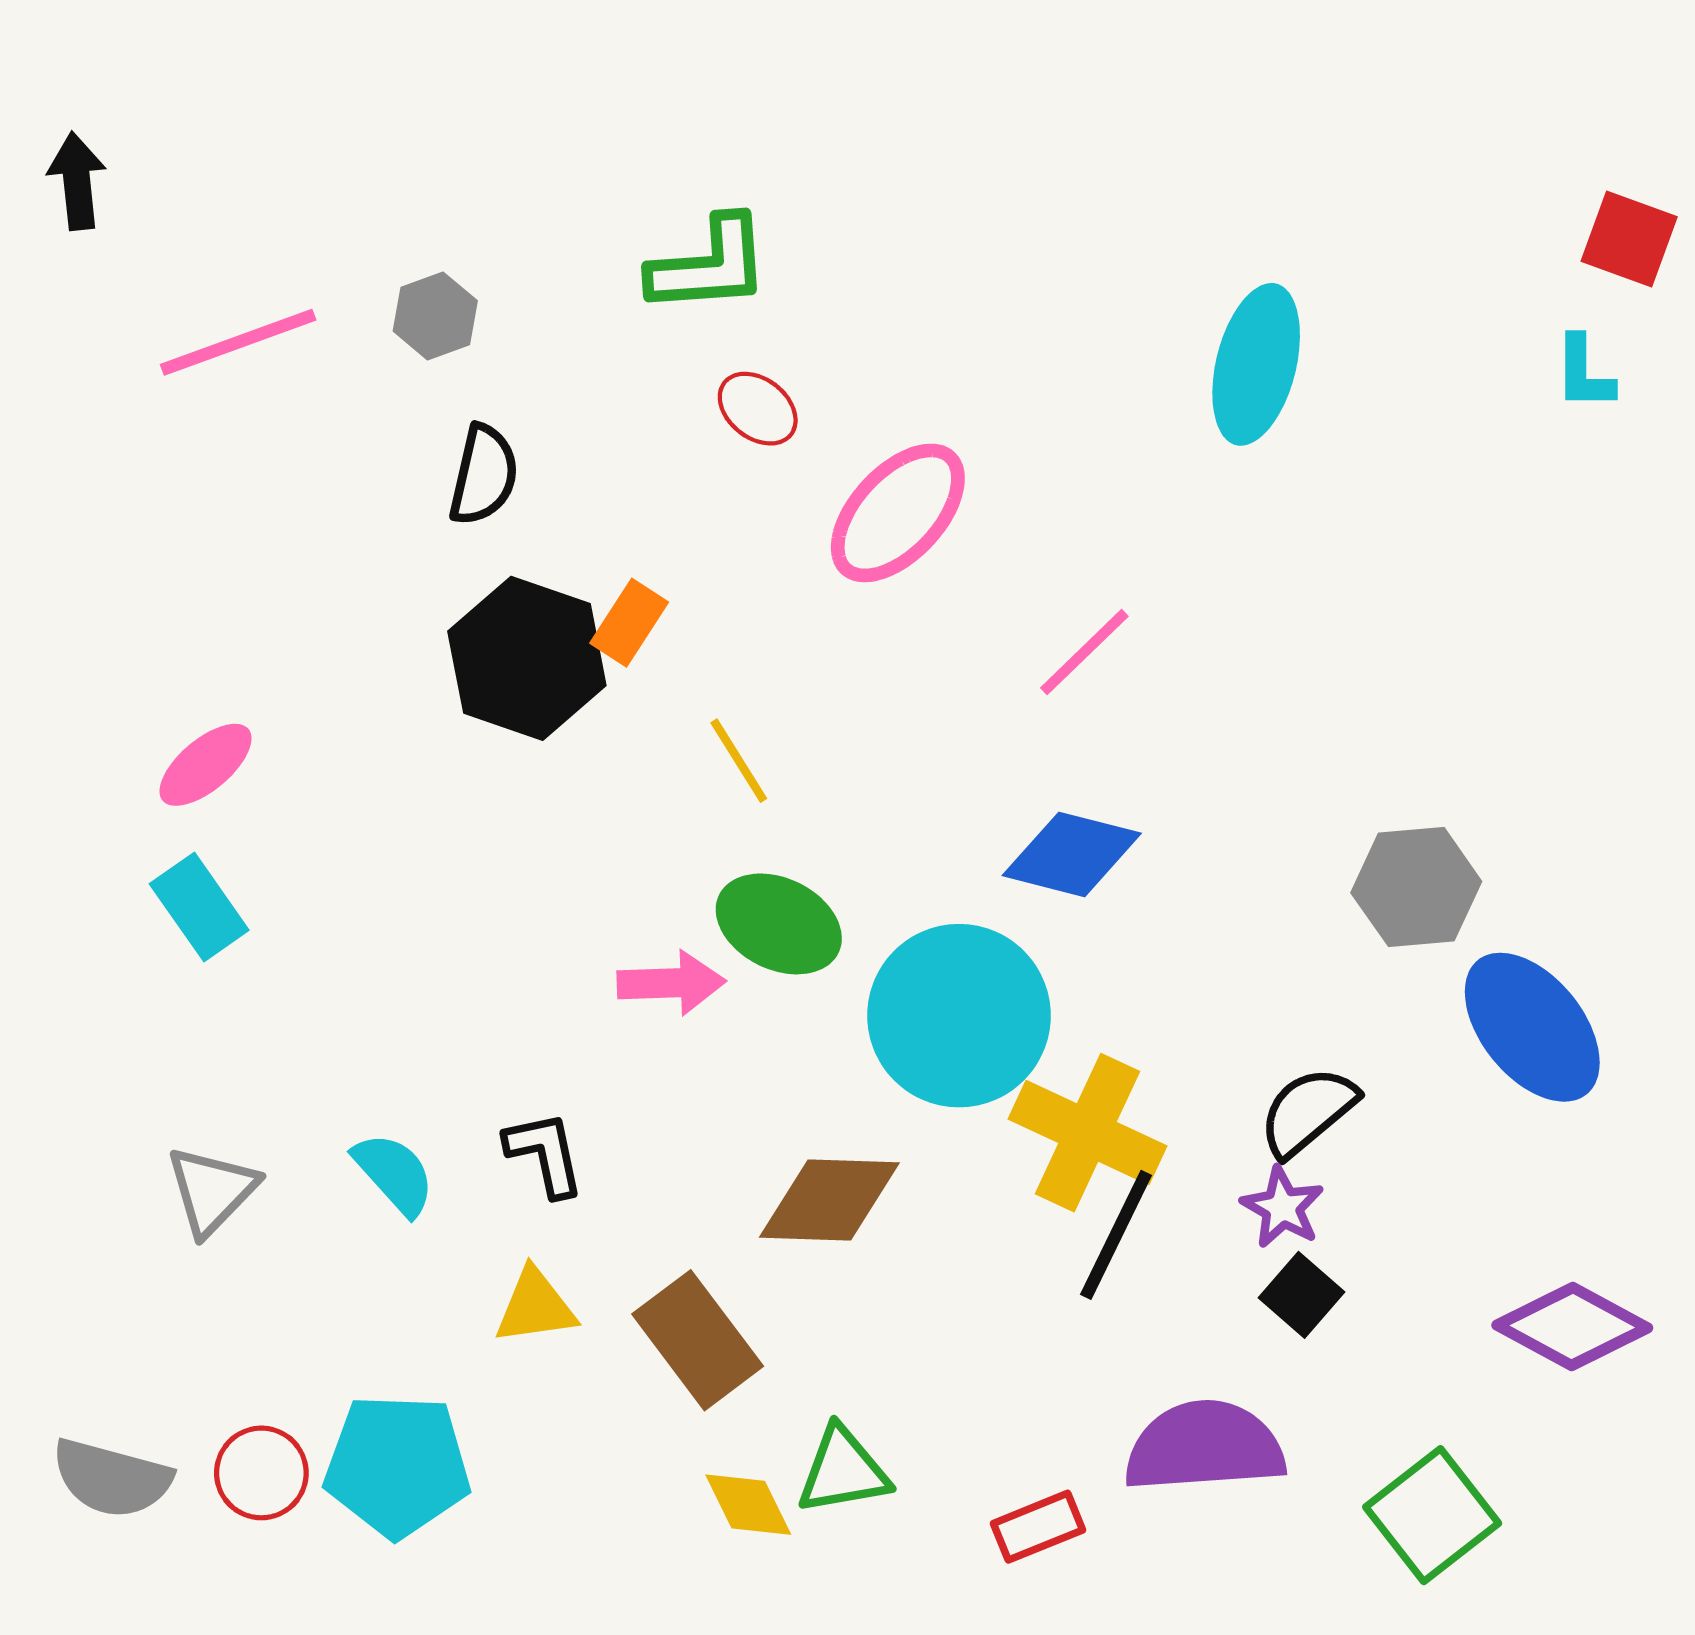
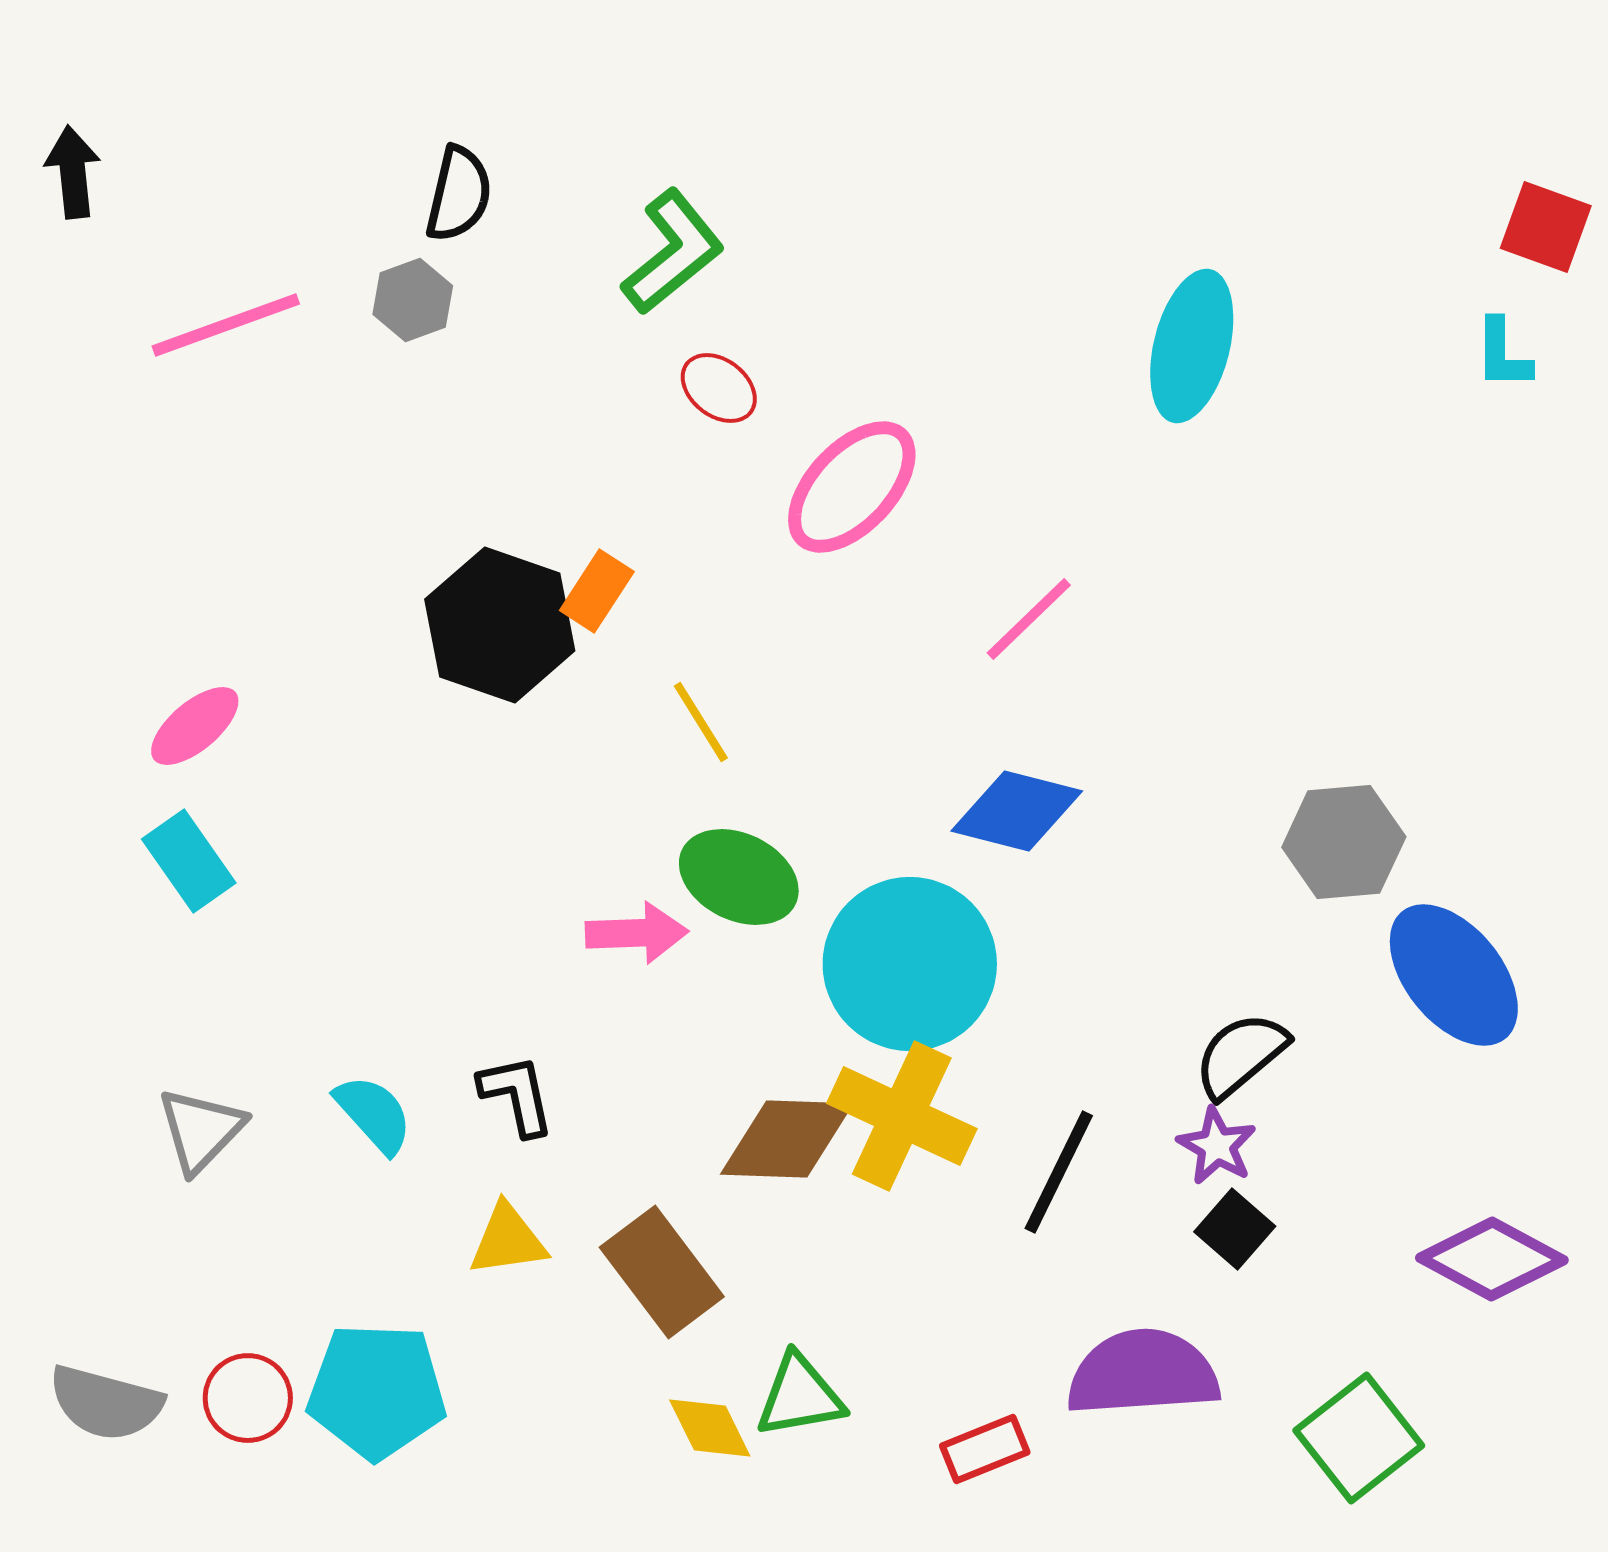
green L-shape: (709, 265) -> (673, 252), turned -35
black semicircle: (484, 475) -> (459, 194), moved
yellow cross: (1088, 1133) -> (902, 1116), moved

